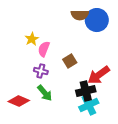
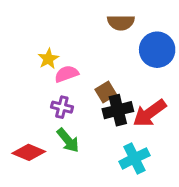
blue circle: (97, 20) -> (157, 50), moved
pink semicircle: (44, 49) -> (66, 74), turned 49
black cross: (86, 91) -> (118, 110), moved

